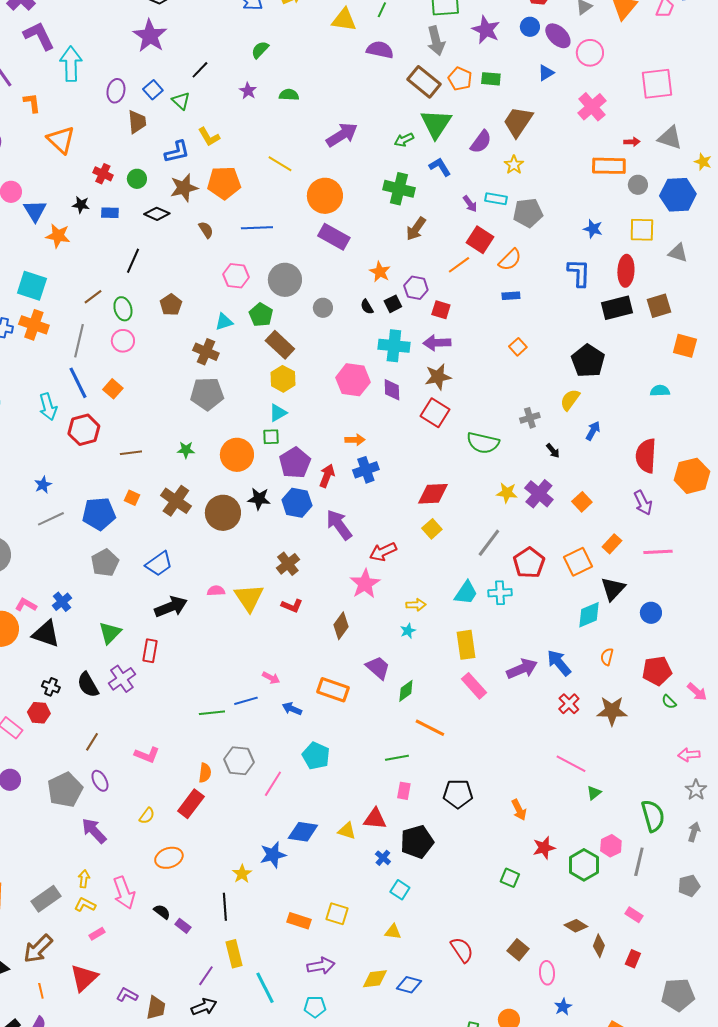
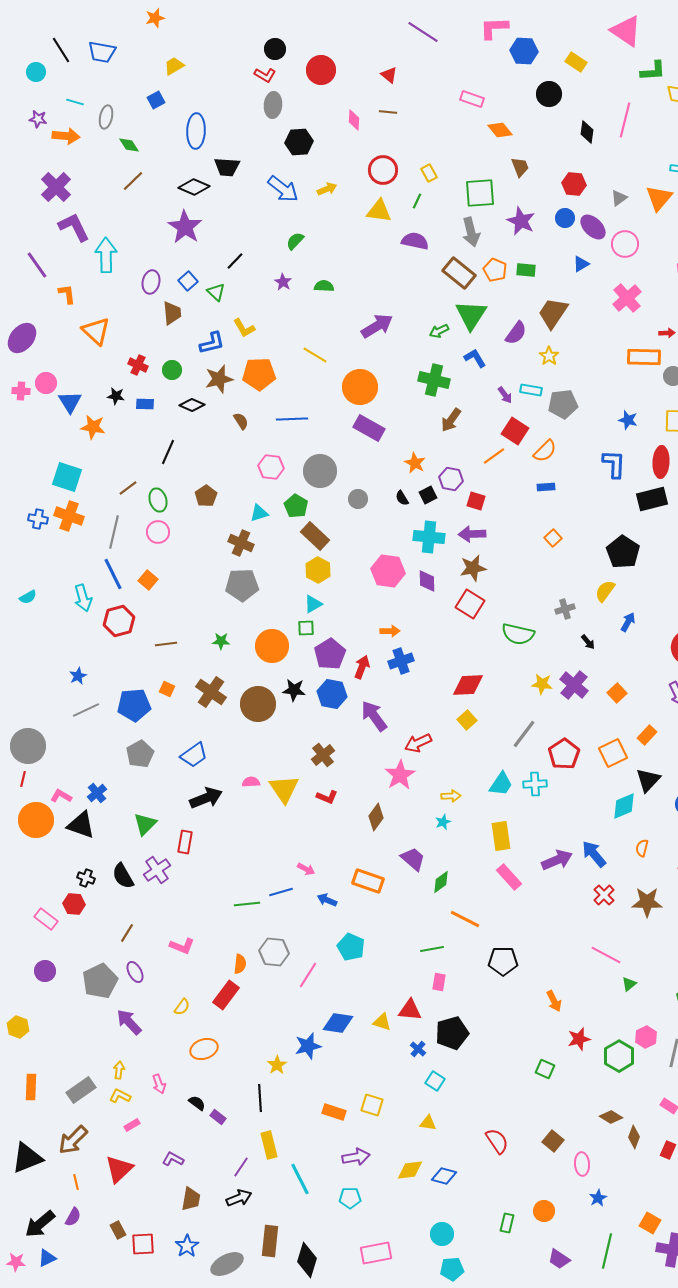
black pentagon: (458, 794) -> (503, 961), moved
pink arrow: (124, 893) -> (159, 1084), size x0.6
purple L-shape: (127, 995) -> (173, 1159), moved

